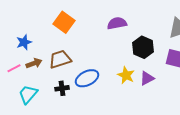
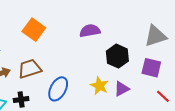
blue ellipse: (87, 78) -> (58, 89), turned -35
black cross: (62, 88) -> (21, 99), moved

